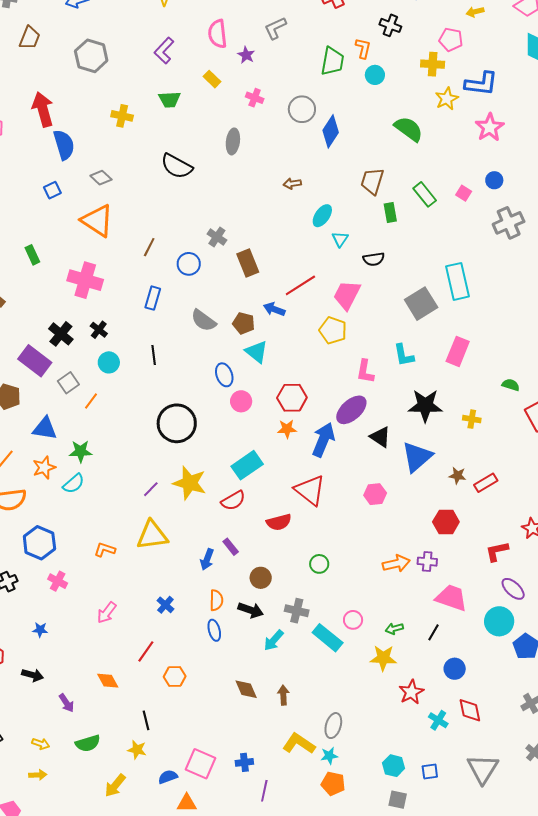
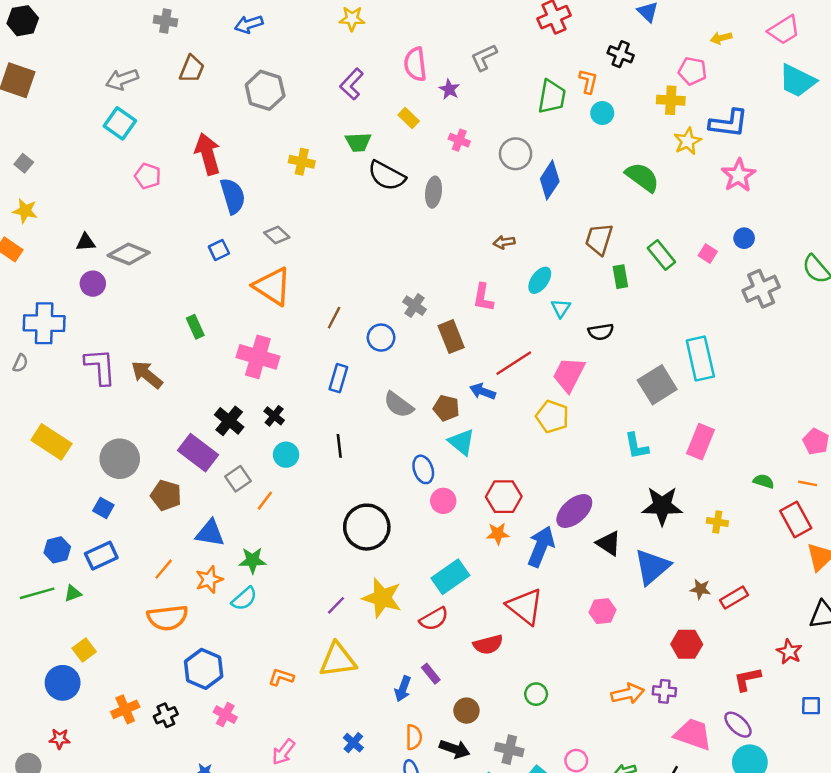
black semicircle: (177, 166) -> (387, 176), moved
pink L-shape: (365, 371) -> (483, 297), moved
purple ellipse: (513, 589) -> (738, 725), moved

